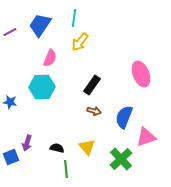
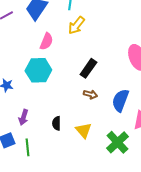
purple arrow: (27, 143) -> (23, 117), moved
black semicircle: (57, 148) -> (56, 123), moved, turned -104
green line: (66, 169) -> (27, 147), moved

